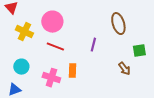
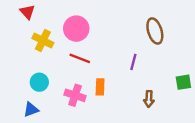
purple line: (93, 45) -> (133, 62), moved
green square: (139, 51) -> (183, 82), moved
brown arrow: (124, 69) -> (149, 99), moved, turned 40

